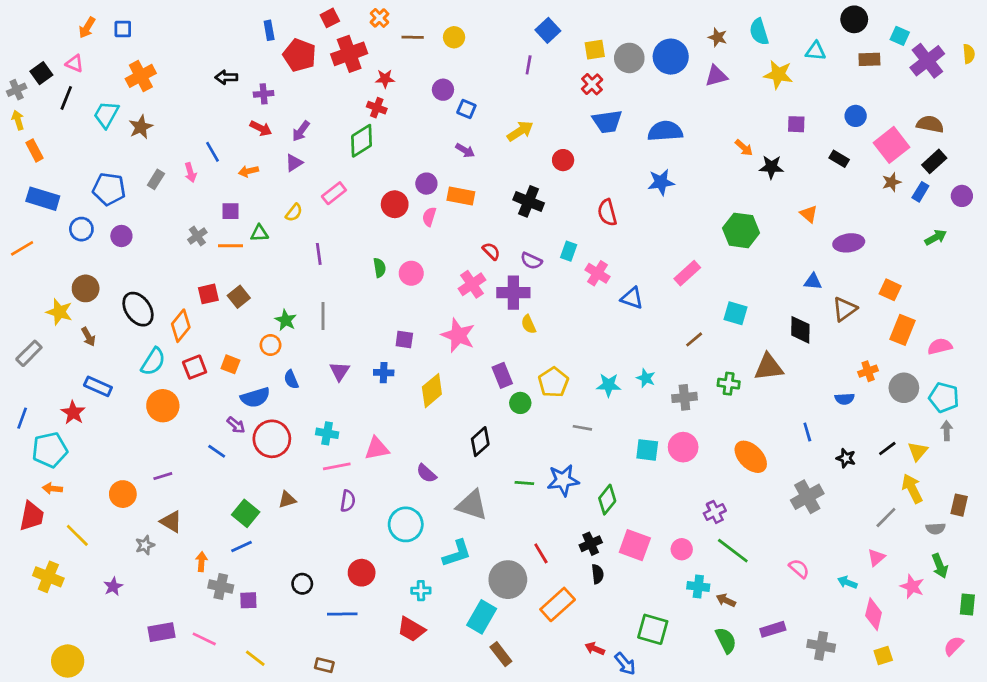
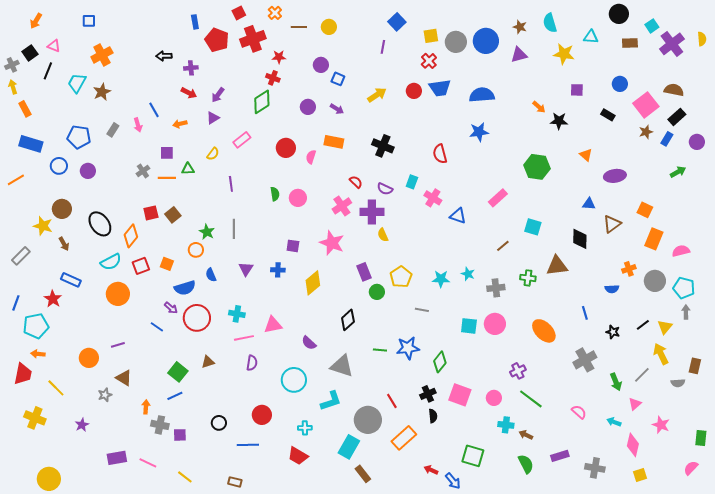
orange arrow: (87, 28) -> (36, 21), moved
cyan square: (900, 36) -> (652, 26), turned 32
red circle: (563, 160) -> (414, 91), moved
purple circle: (426, 184) -> (308, 107), moved
cyan semicircle: (153, 362) -> (111, 262), turned 30
green arrow: (940, 566) -> (616, 382), moved

